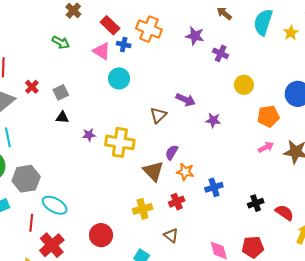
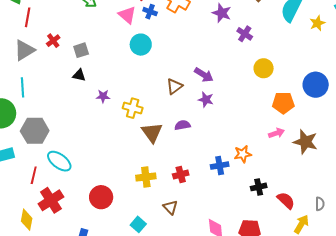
purple star: (213, 120) -> (206, 100), moved
yellow cross: (120, 142) -> (133, 108), size x0.7
purple semicircle: (172, 152) -> (183, 125), turned 42
brown triangle: (153, 171) -> (152, 132), moved
orange star: (185, 172) -> (243, 154), moved, turned -30

